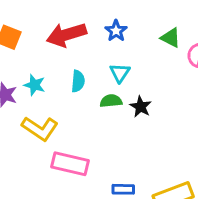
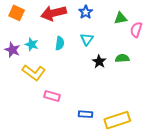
green triangle: (171, 38) -> (120, 18), turned -40
green semicircle: (111, 101) -> (122, 58), moved
pink rectangle: (70, 164) -> (52, 96), size x0.7

